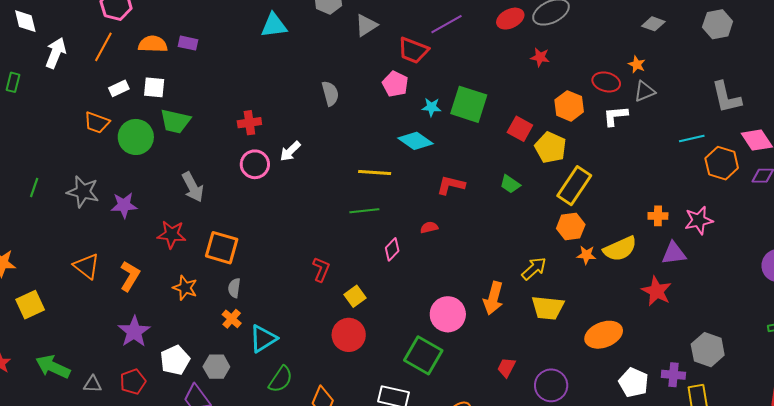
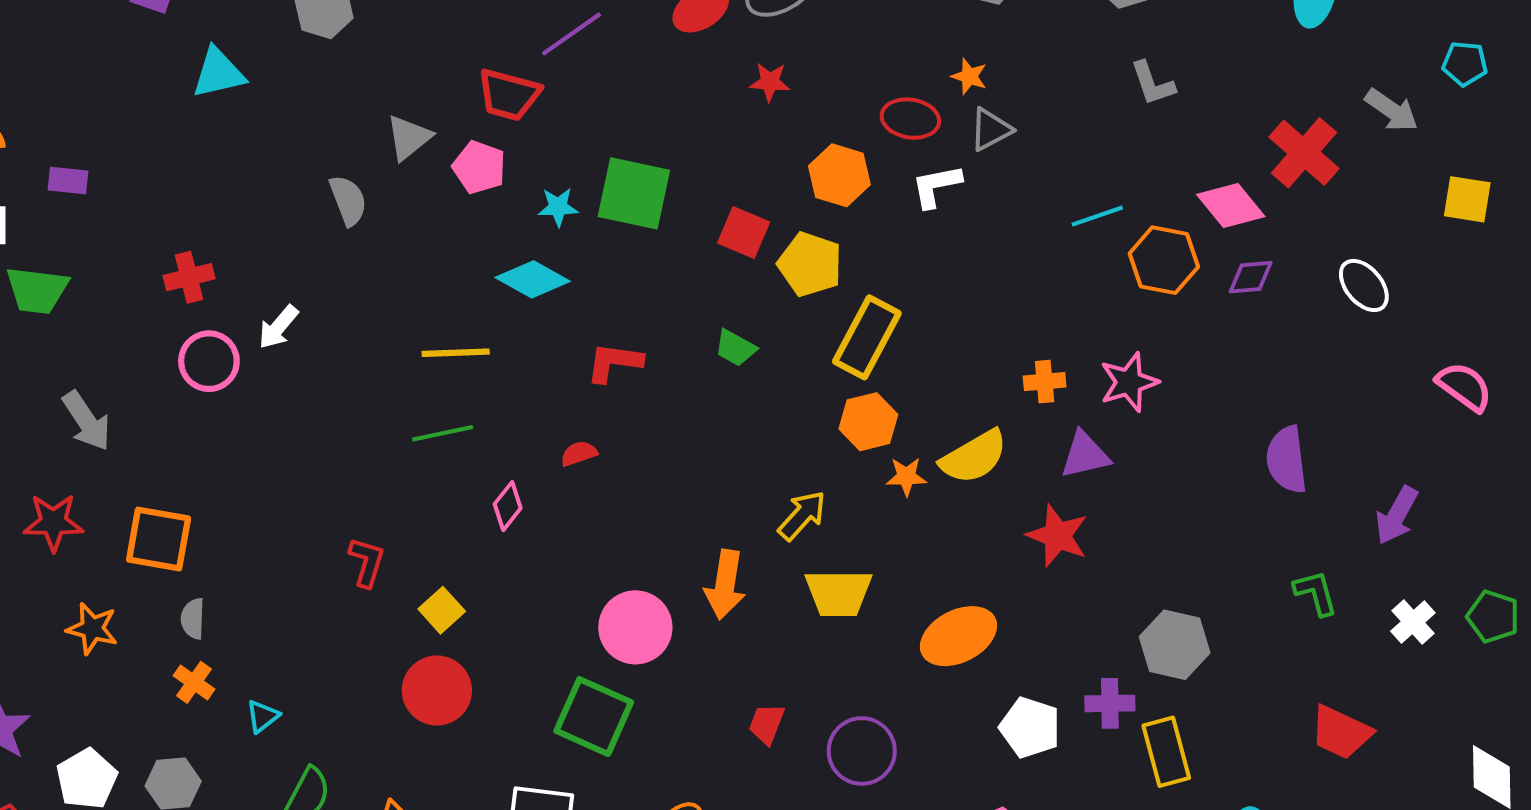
gray triangle: (366, 25) -> (409, 138), moved
purple rectangle: (188, 43) -> (68, 181), moved
gray L-shape: (726, 97) -> (1153, 83), moved, size x0.7
cyan triangle: (263, 339) -> (262, 716), size x0.6

